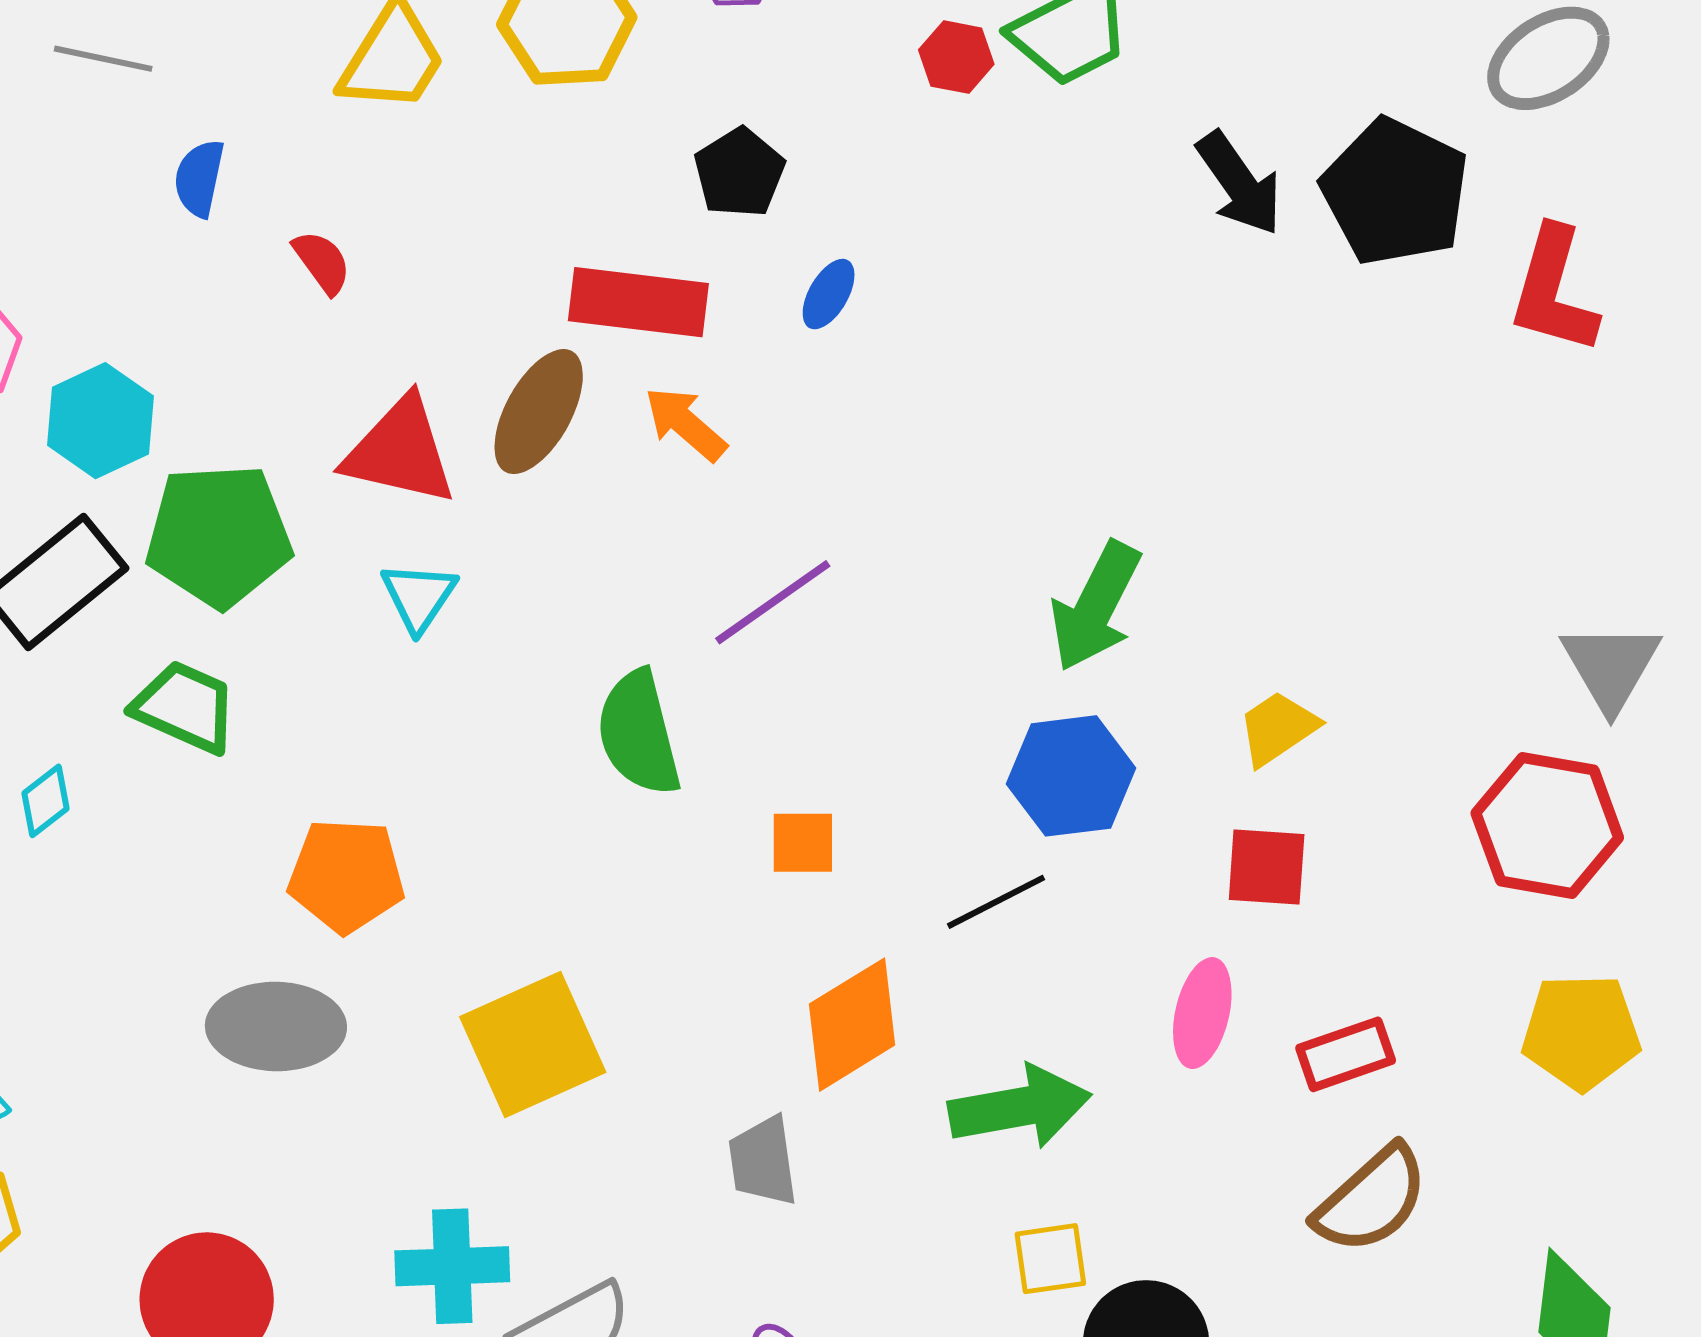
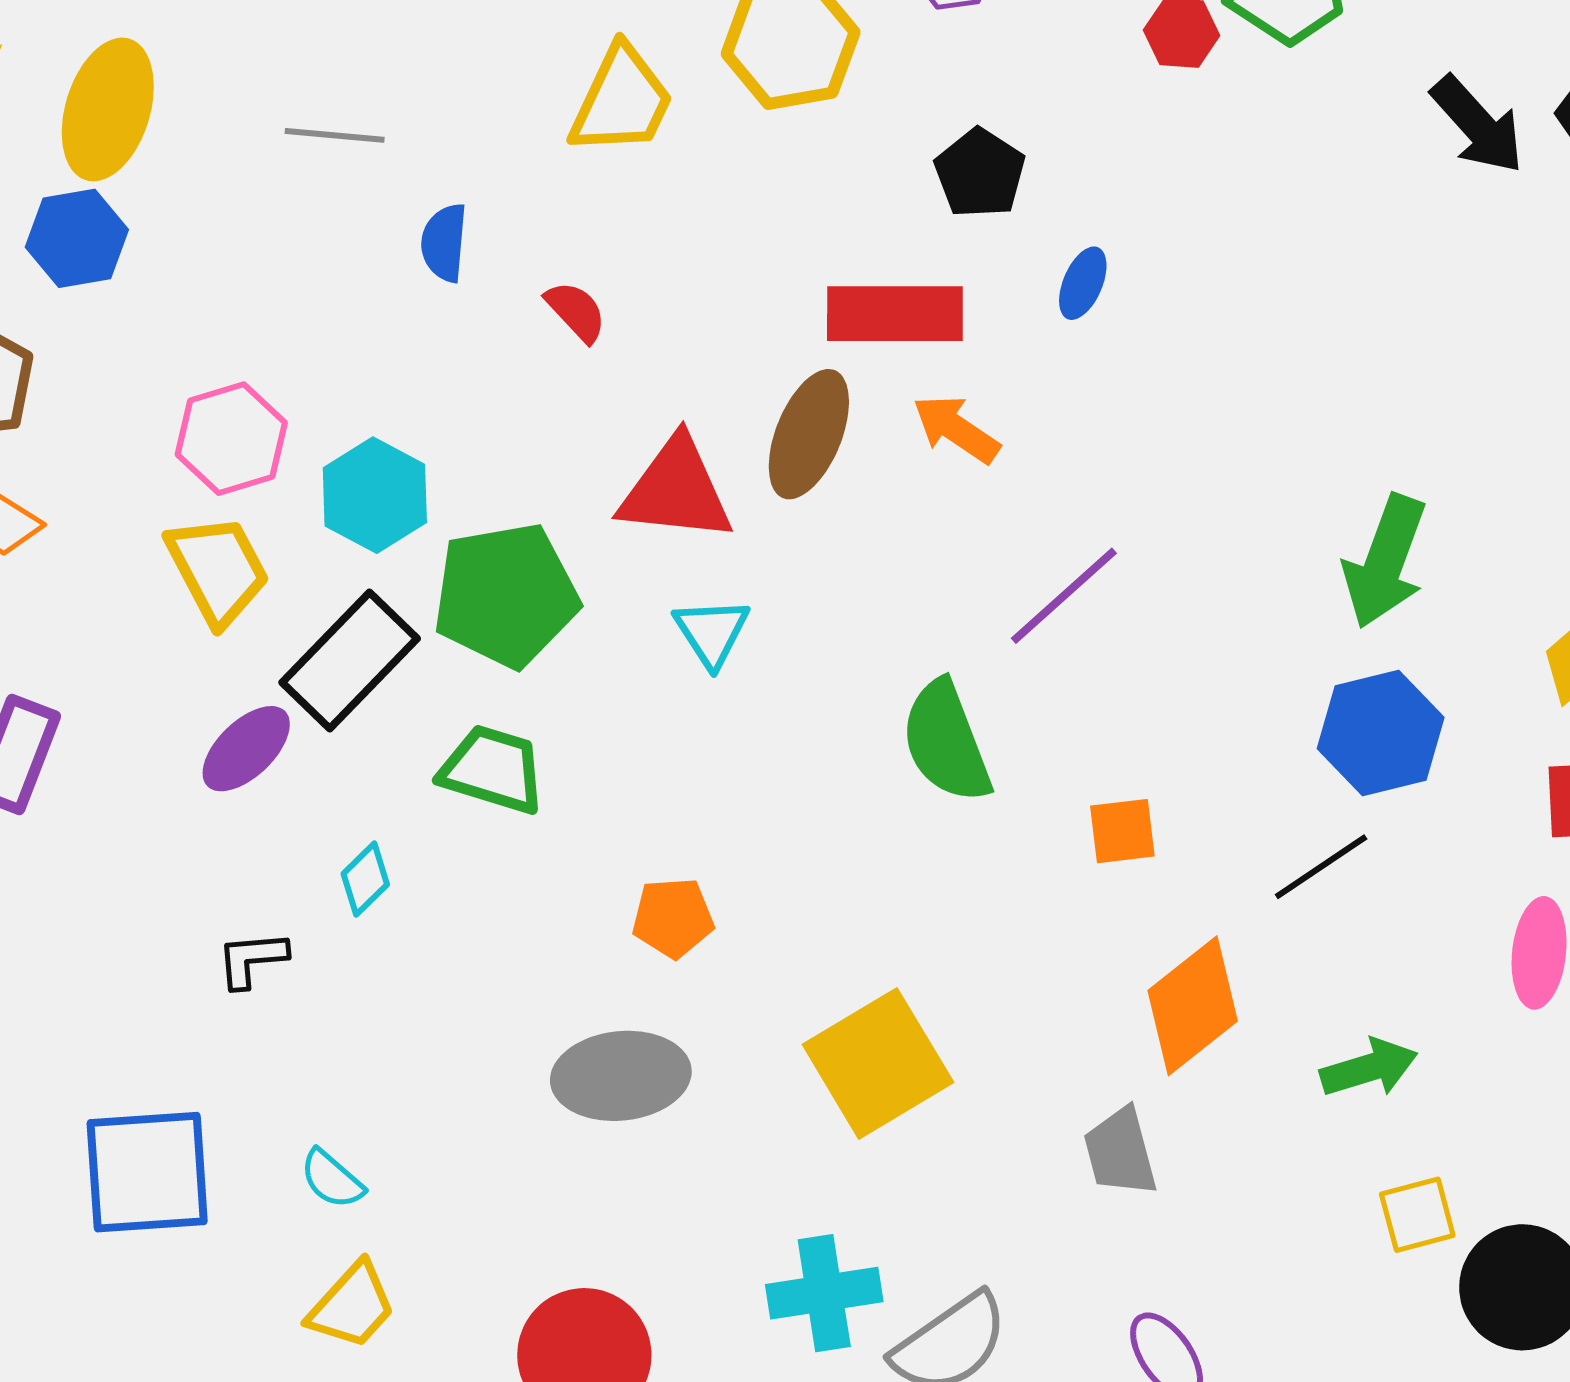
orange pentagon: (346, 876) -> (673, 918), size x0.7
green arrow: (1020, 1107) -> (1369, 1068), size x0.7

